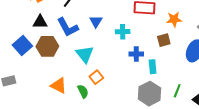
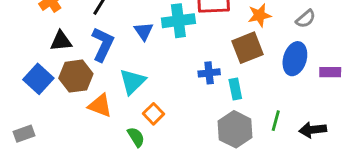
blue L-shape: (68, 27) -> (103, 44), turned -120
cyan cross: (123, 32) -> (178, 21), moved, size x1.5
brown square: (164, 40) -> (248, 48), size x1.5
cyan triangle: (85, 54) -> (132, 81), turned 30
orange triangle: (59, 86) -> (100, 105), moved

